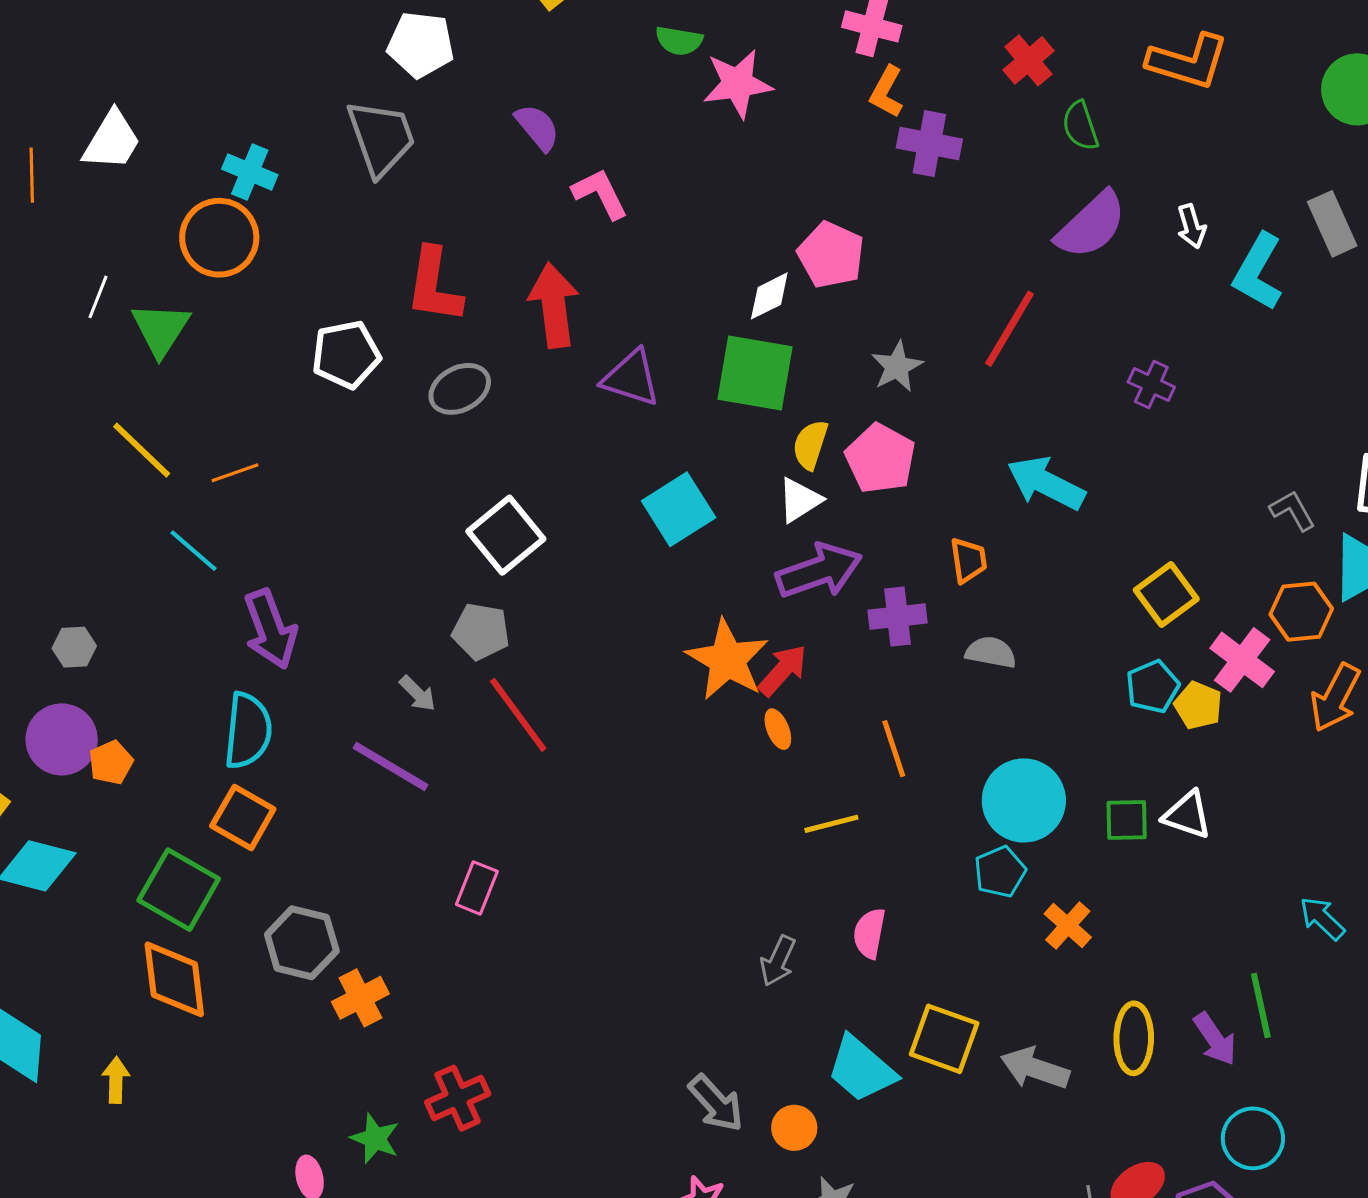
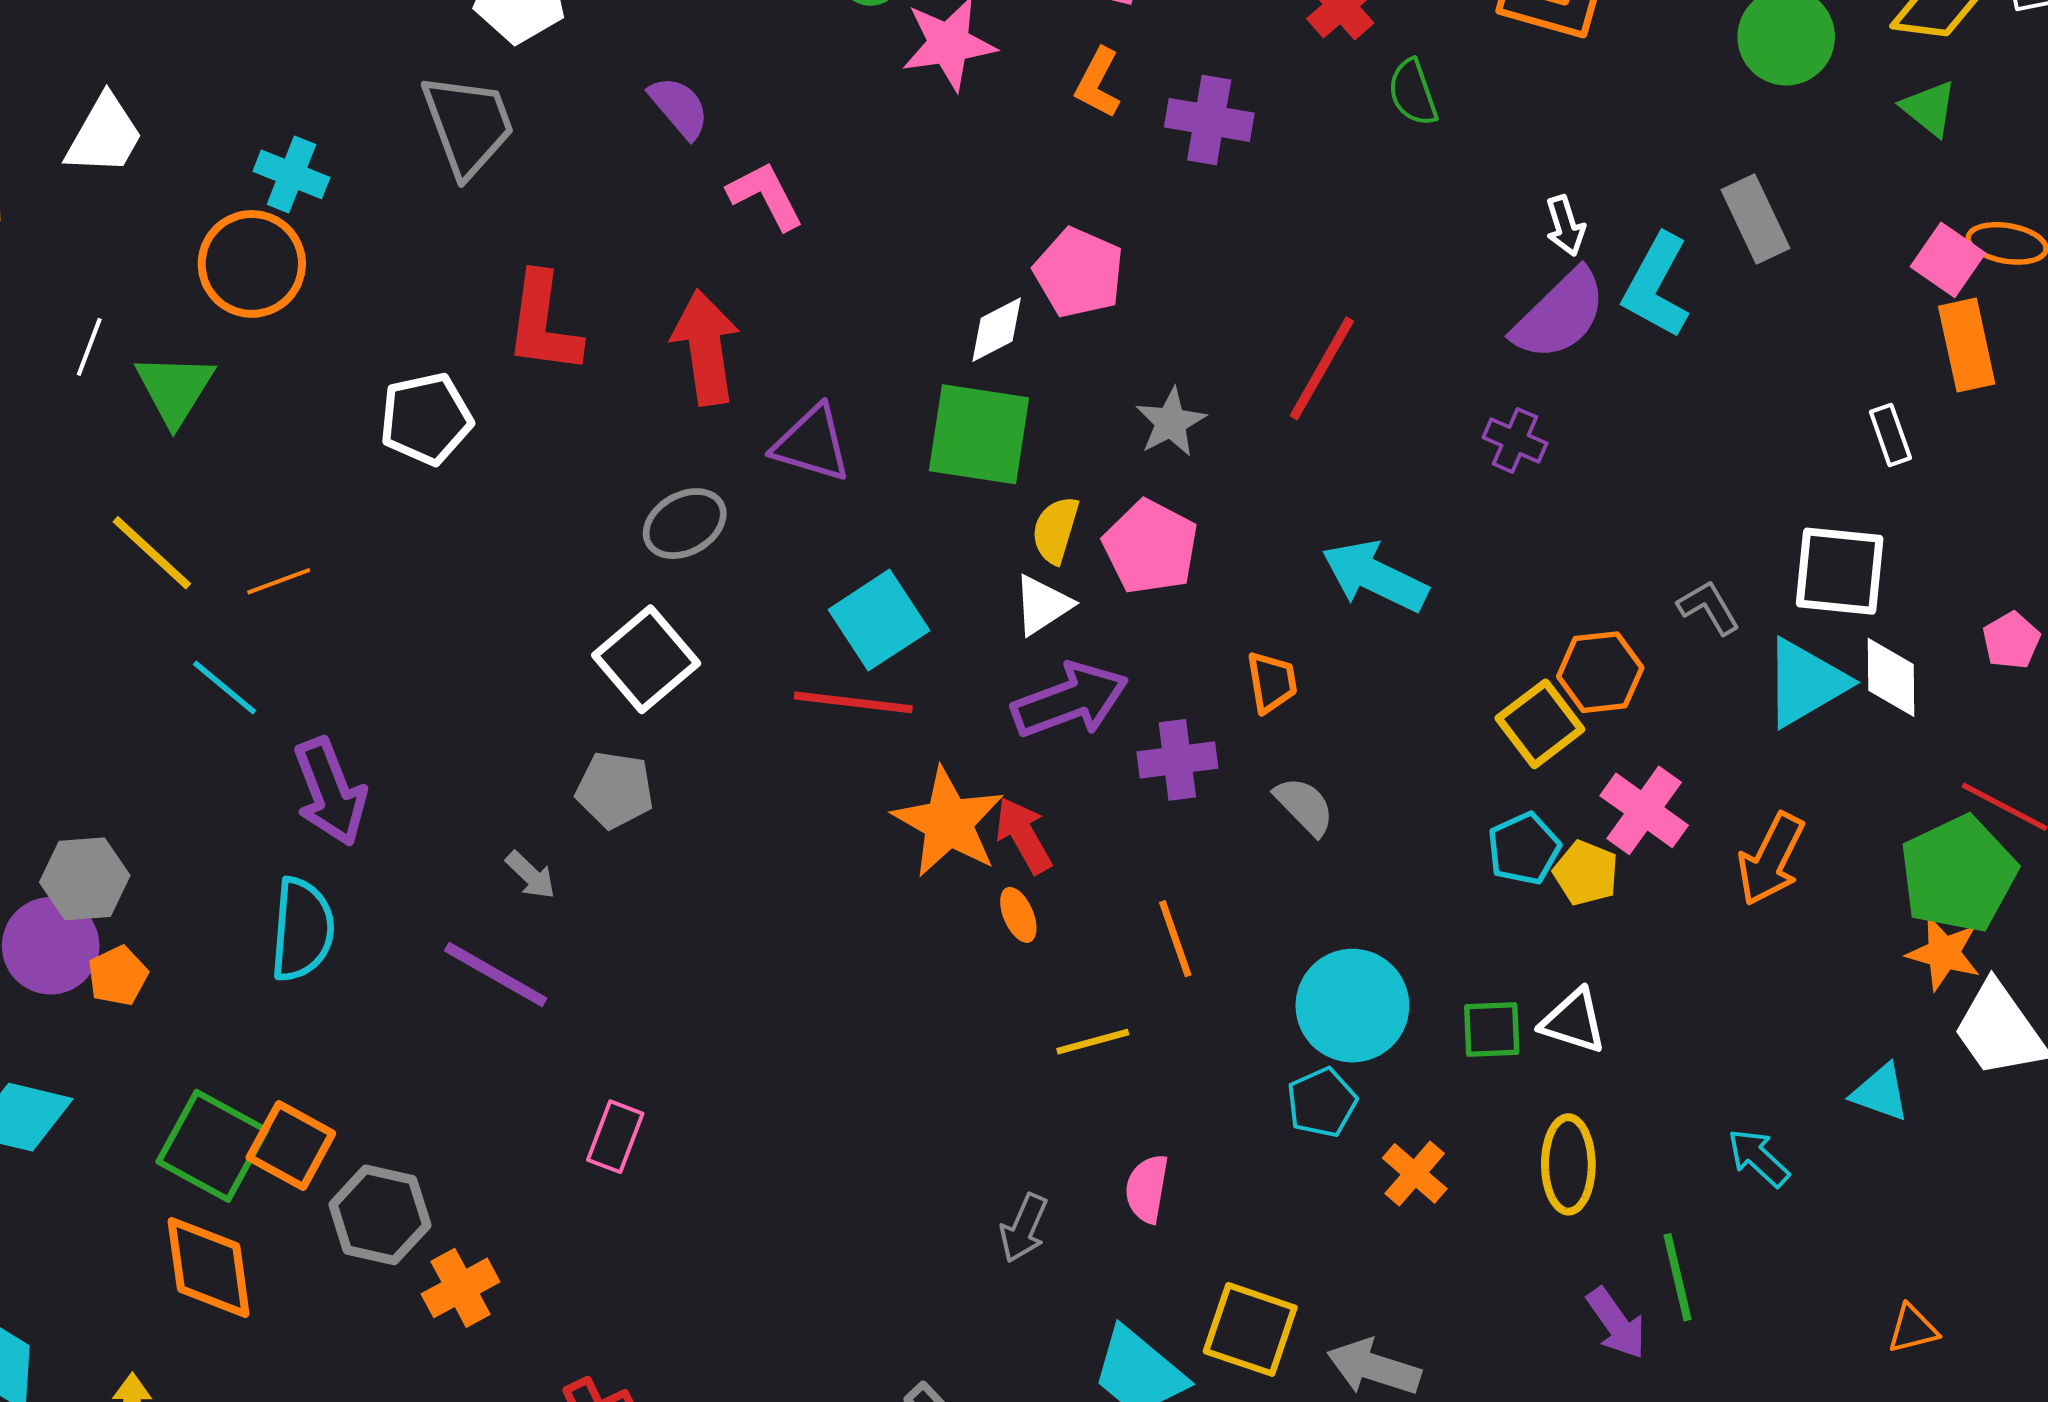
orange L-shape: (886, 92) -> (1098, 83), moved
purple semicircle: (1091, 225) -> (1560, 315), moved
gray ellipse: (460, 389) -> (685, 524), moved
orange hexagon: (1301, 612) -> (1600, 672), moved
gray hexagon: (74, 647) -> (85, 879), moved, size x1.5
gray semicircle: (991, 652) -> (1304, 806), turned 36
red arrow: (783, 670) -> (1023, 835), turned -70
red line: (518, 715) -> (853, 702), moved, turned -46
orange square: (243, 818) -> (291, 1146), moved
yellow ellipse: (1134, 1038) -> (1568, 1164), moved

